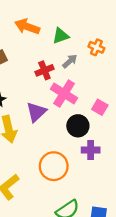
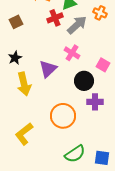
gray arrow: (70, 61) -> (77, 25), size x1.5
red cross: (44, 70) -> (55, 18), moved
pink cross: (64, 93) -> (72, 53), size x0.7

